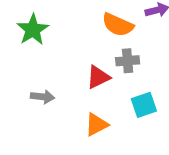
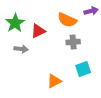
red triangle: (98, 77) -> (38, 31), moved
gray arrow: (43, 97) -> (21, 49), moved

